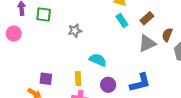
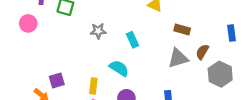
brown rectangle: (147, 18) -> (182, 29), turned 48
cyan rectangle: (122, 20) -> (132, 40), moved
purple square: (46, 79) -> (57, 80), turned -32

